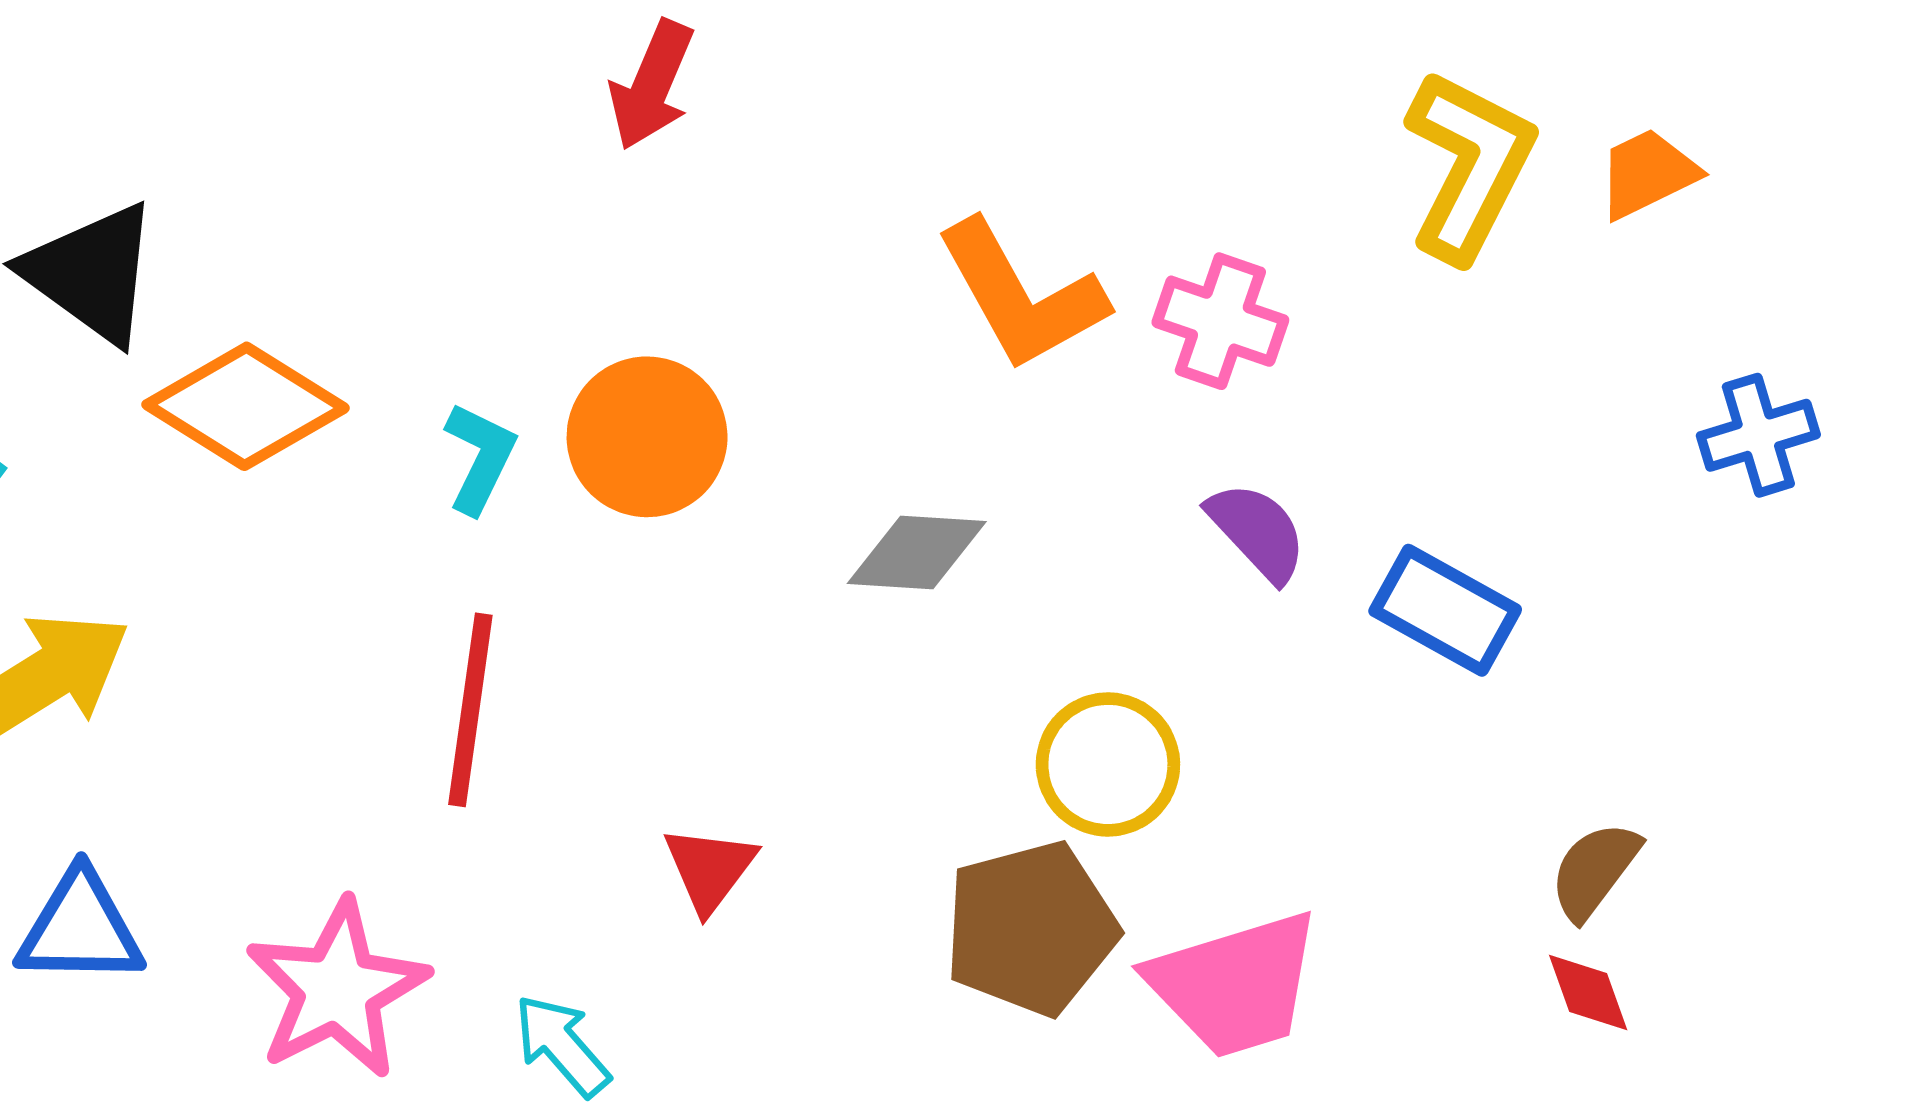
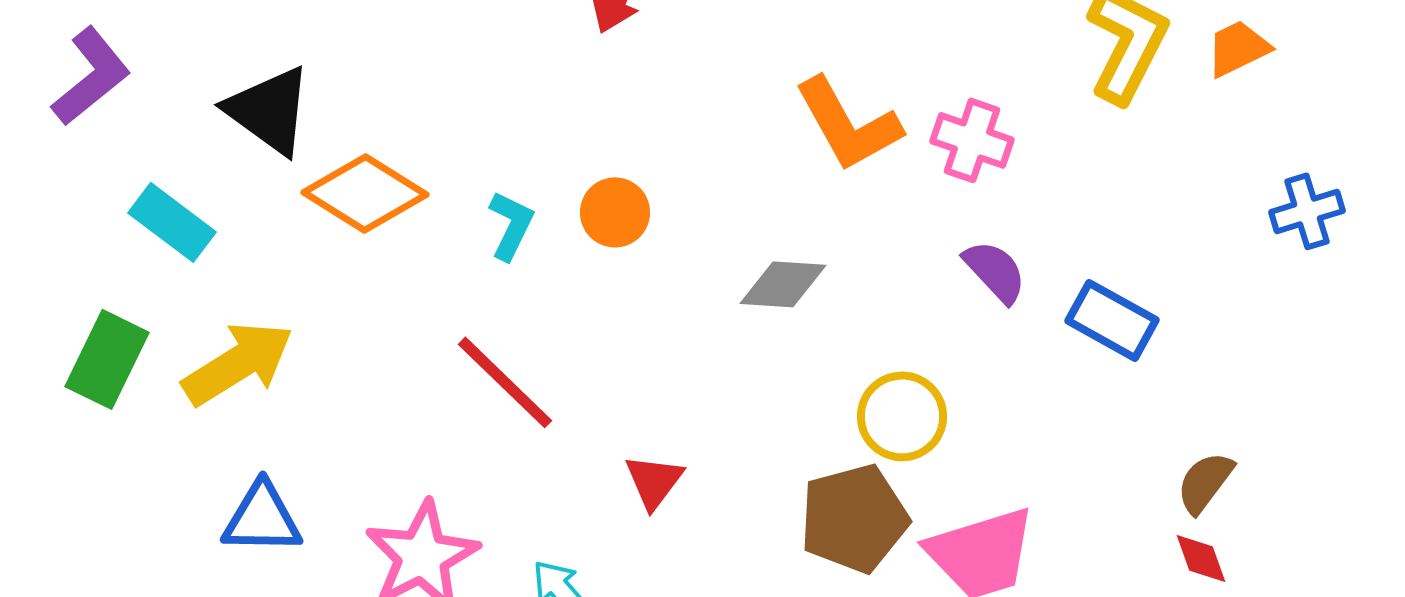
orange circle: (647, 437) -> (615, 212), size x0.7
red line: (470, 710) -> (505, 382), turned -54

